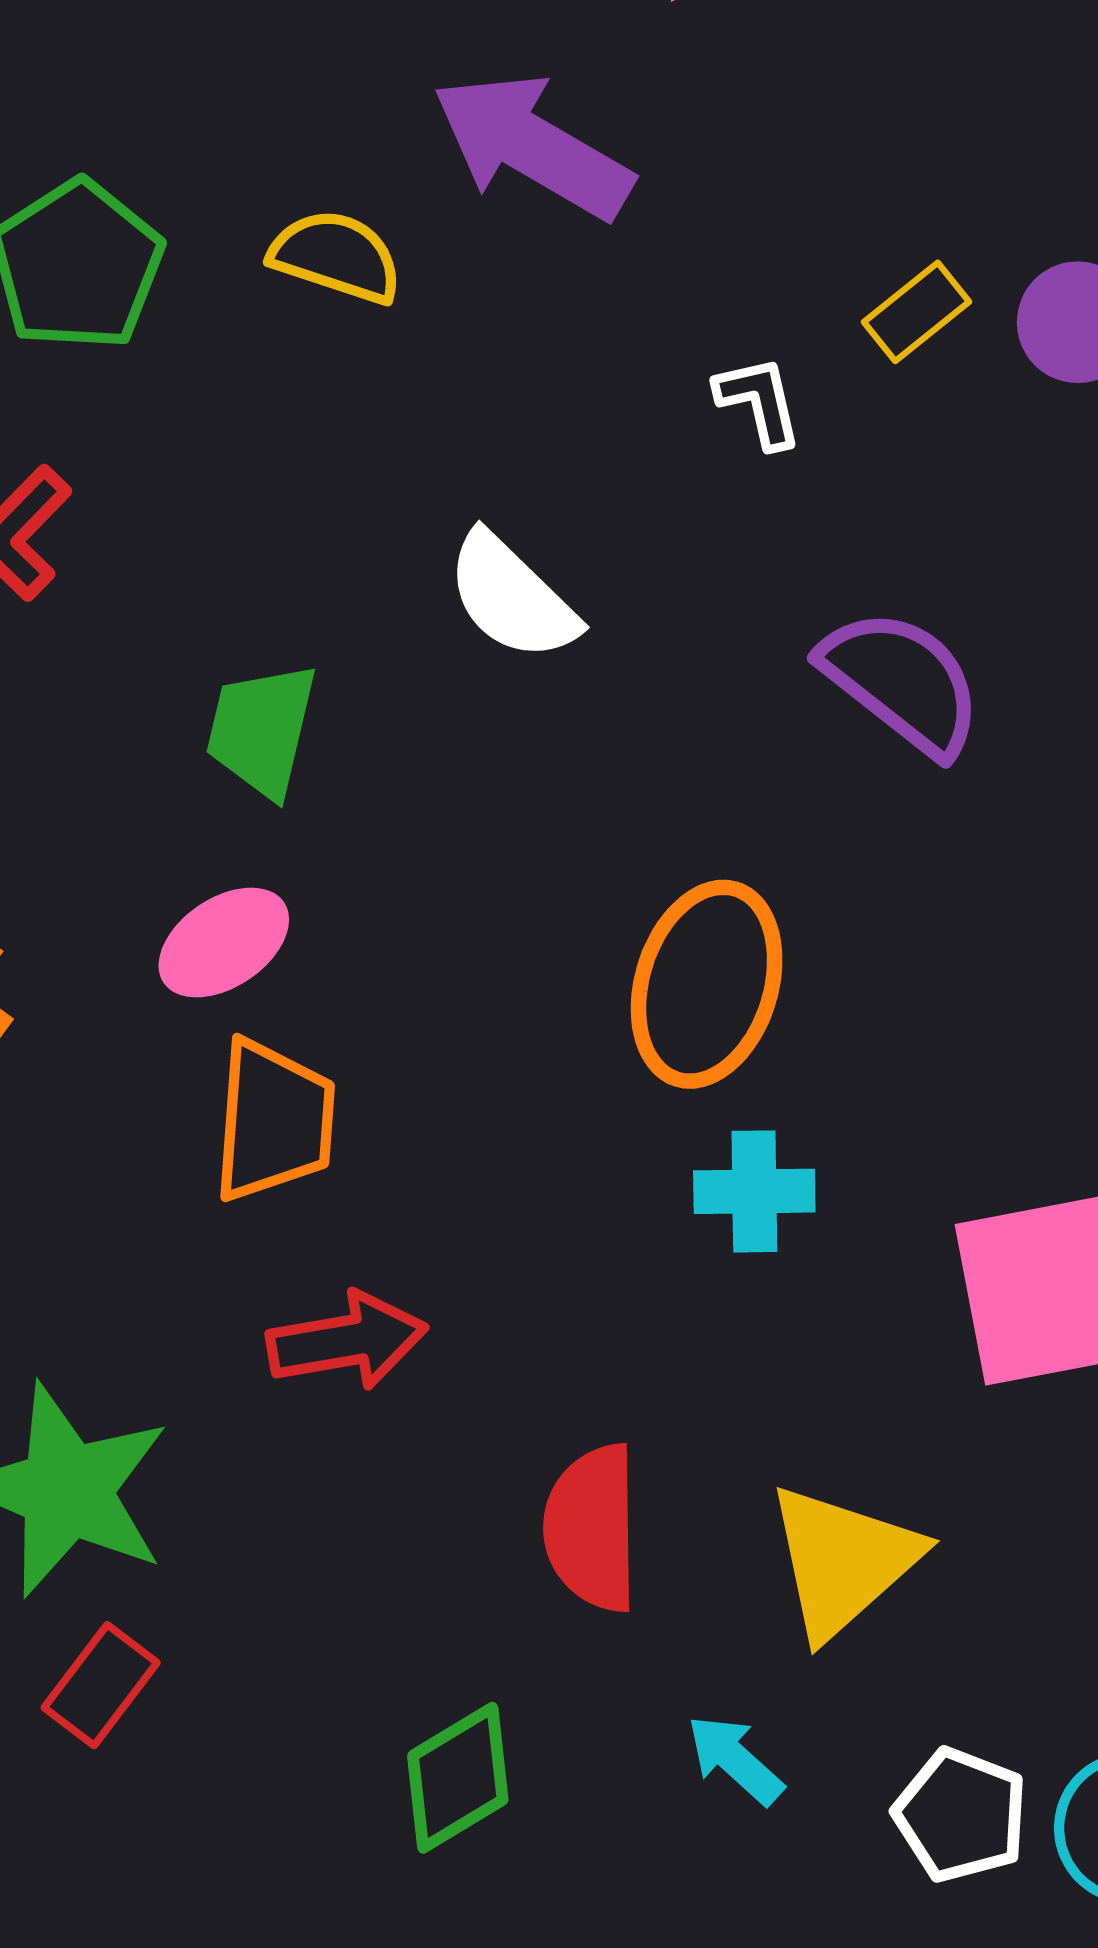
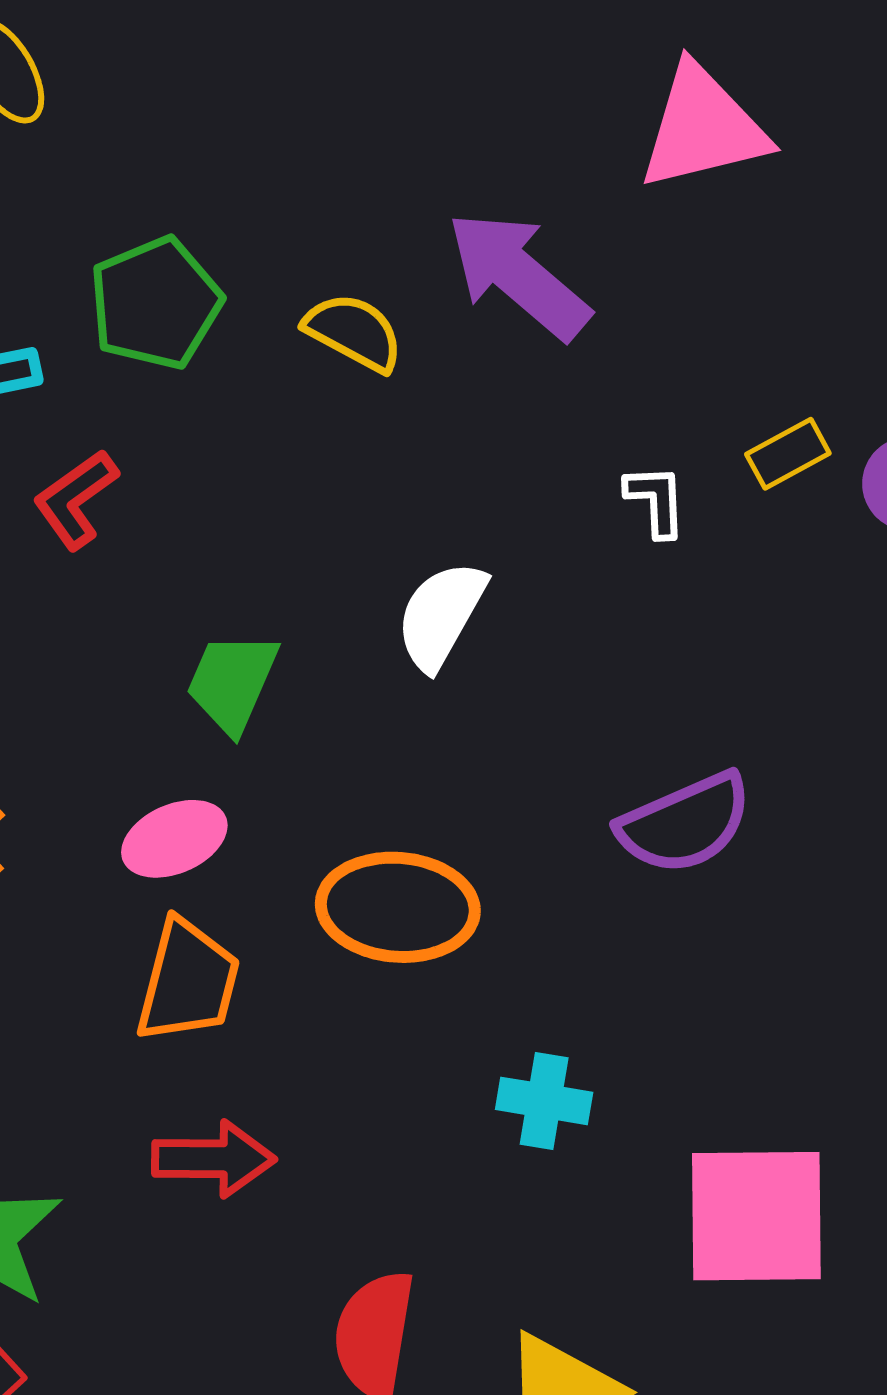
white semicircle: (512, 597) -> (441, 615), turned 65
purple semicircle: (902, 682) -> (685, 823), moved, turned 108
orange ellipse: (707, 984) -> (398, 907), moved, turned 67

